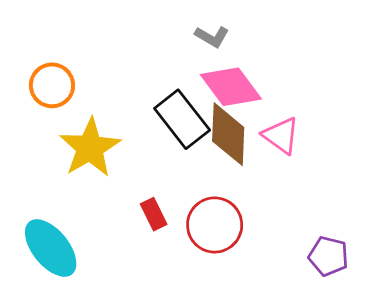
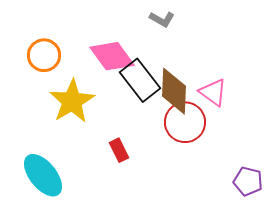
pink diamond: (231, 87) -> (112, 56), moved
red circle: (215, 225) -> (185, 122), moved

